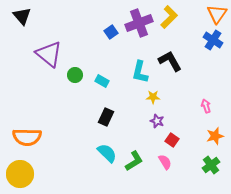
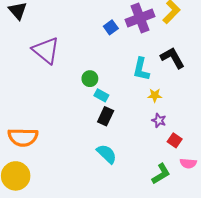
green circle: (75, 75) -> (90, 79), moved
cyan rectangle: (102, 81) -> (101, 95), moved
green L-shape: (134, 161) -> (161, 174), moved
pink semicircle: (165, 162) -> (188, 163), moved, turned 126

